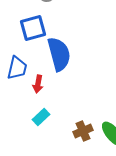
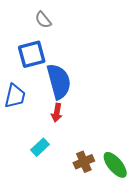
red arrow: (38, 84) -> (57, 113), moved

